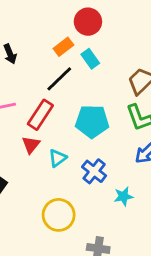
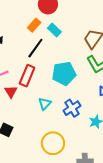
red triangle: (31, 145) -> (11, 92), moved
blue cross: (94, 171) -> (72, 108), turned 30

